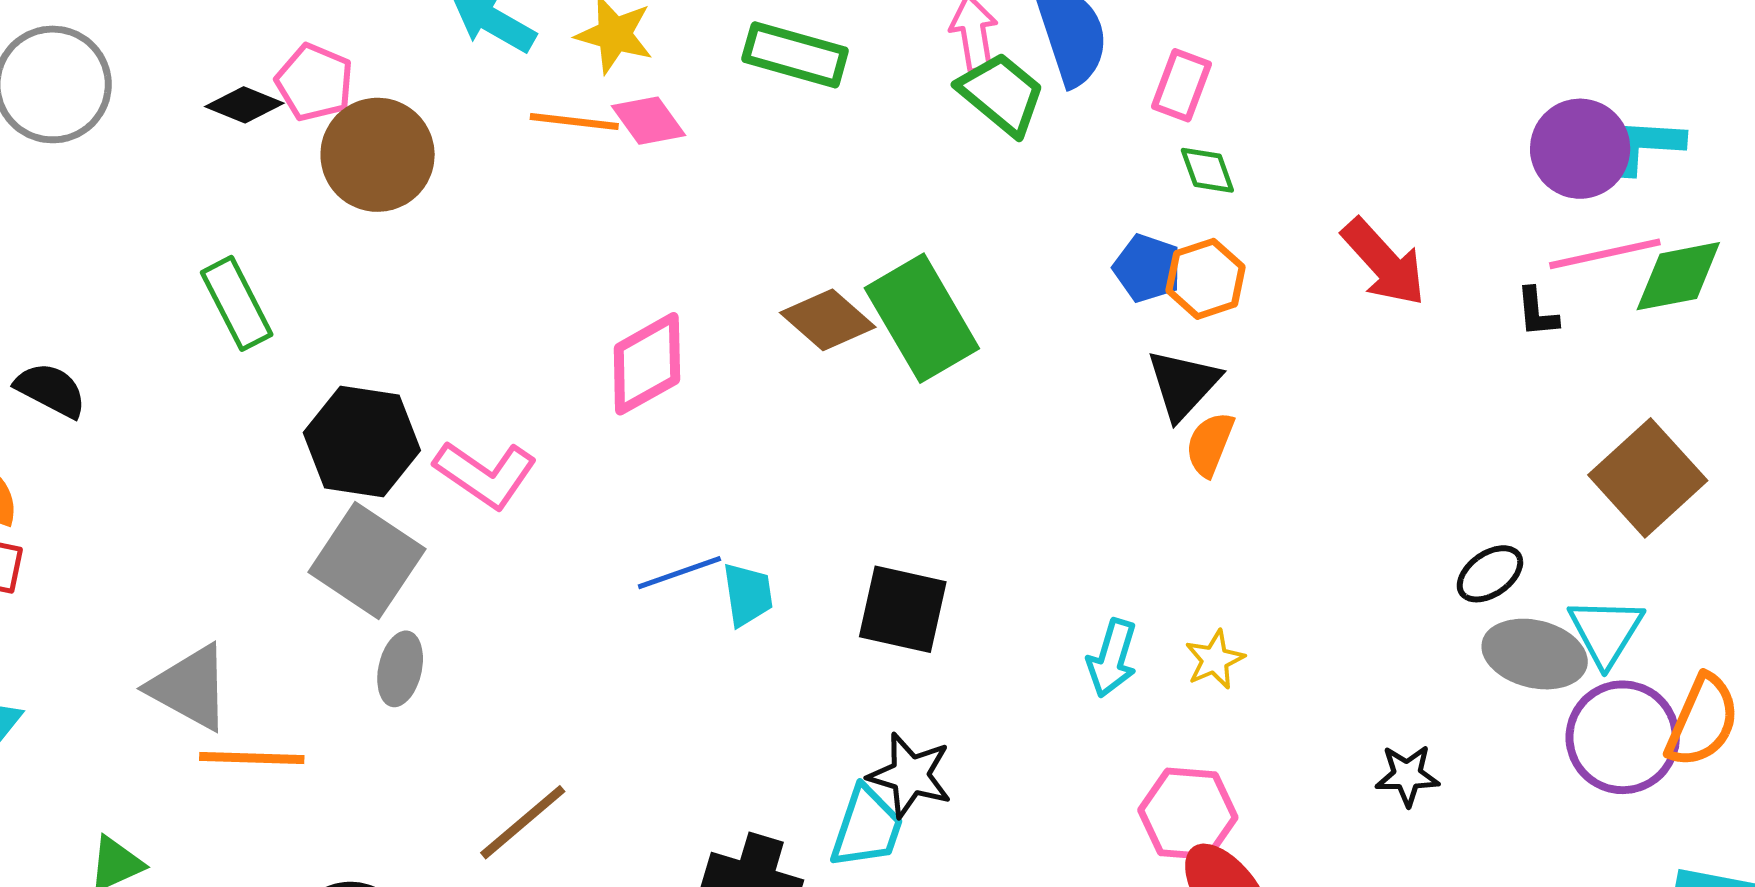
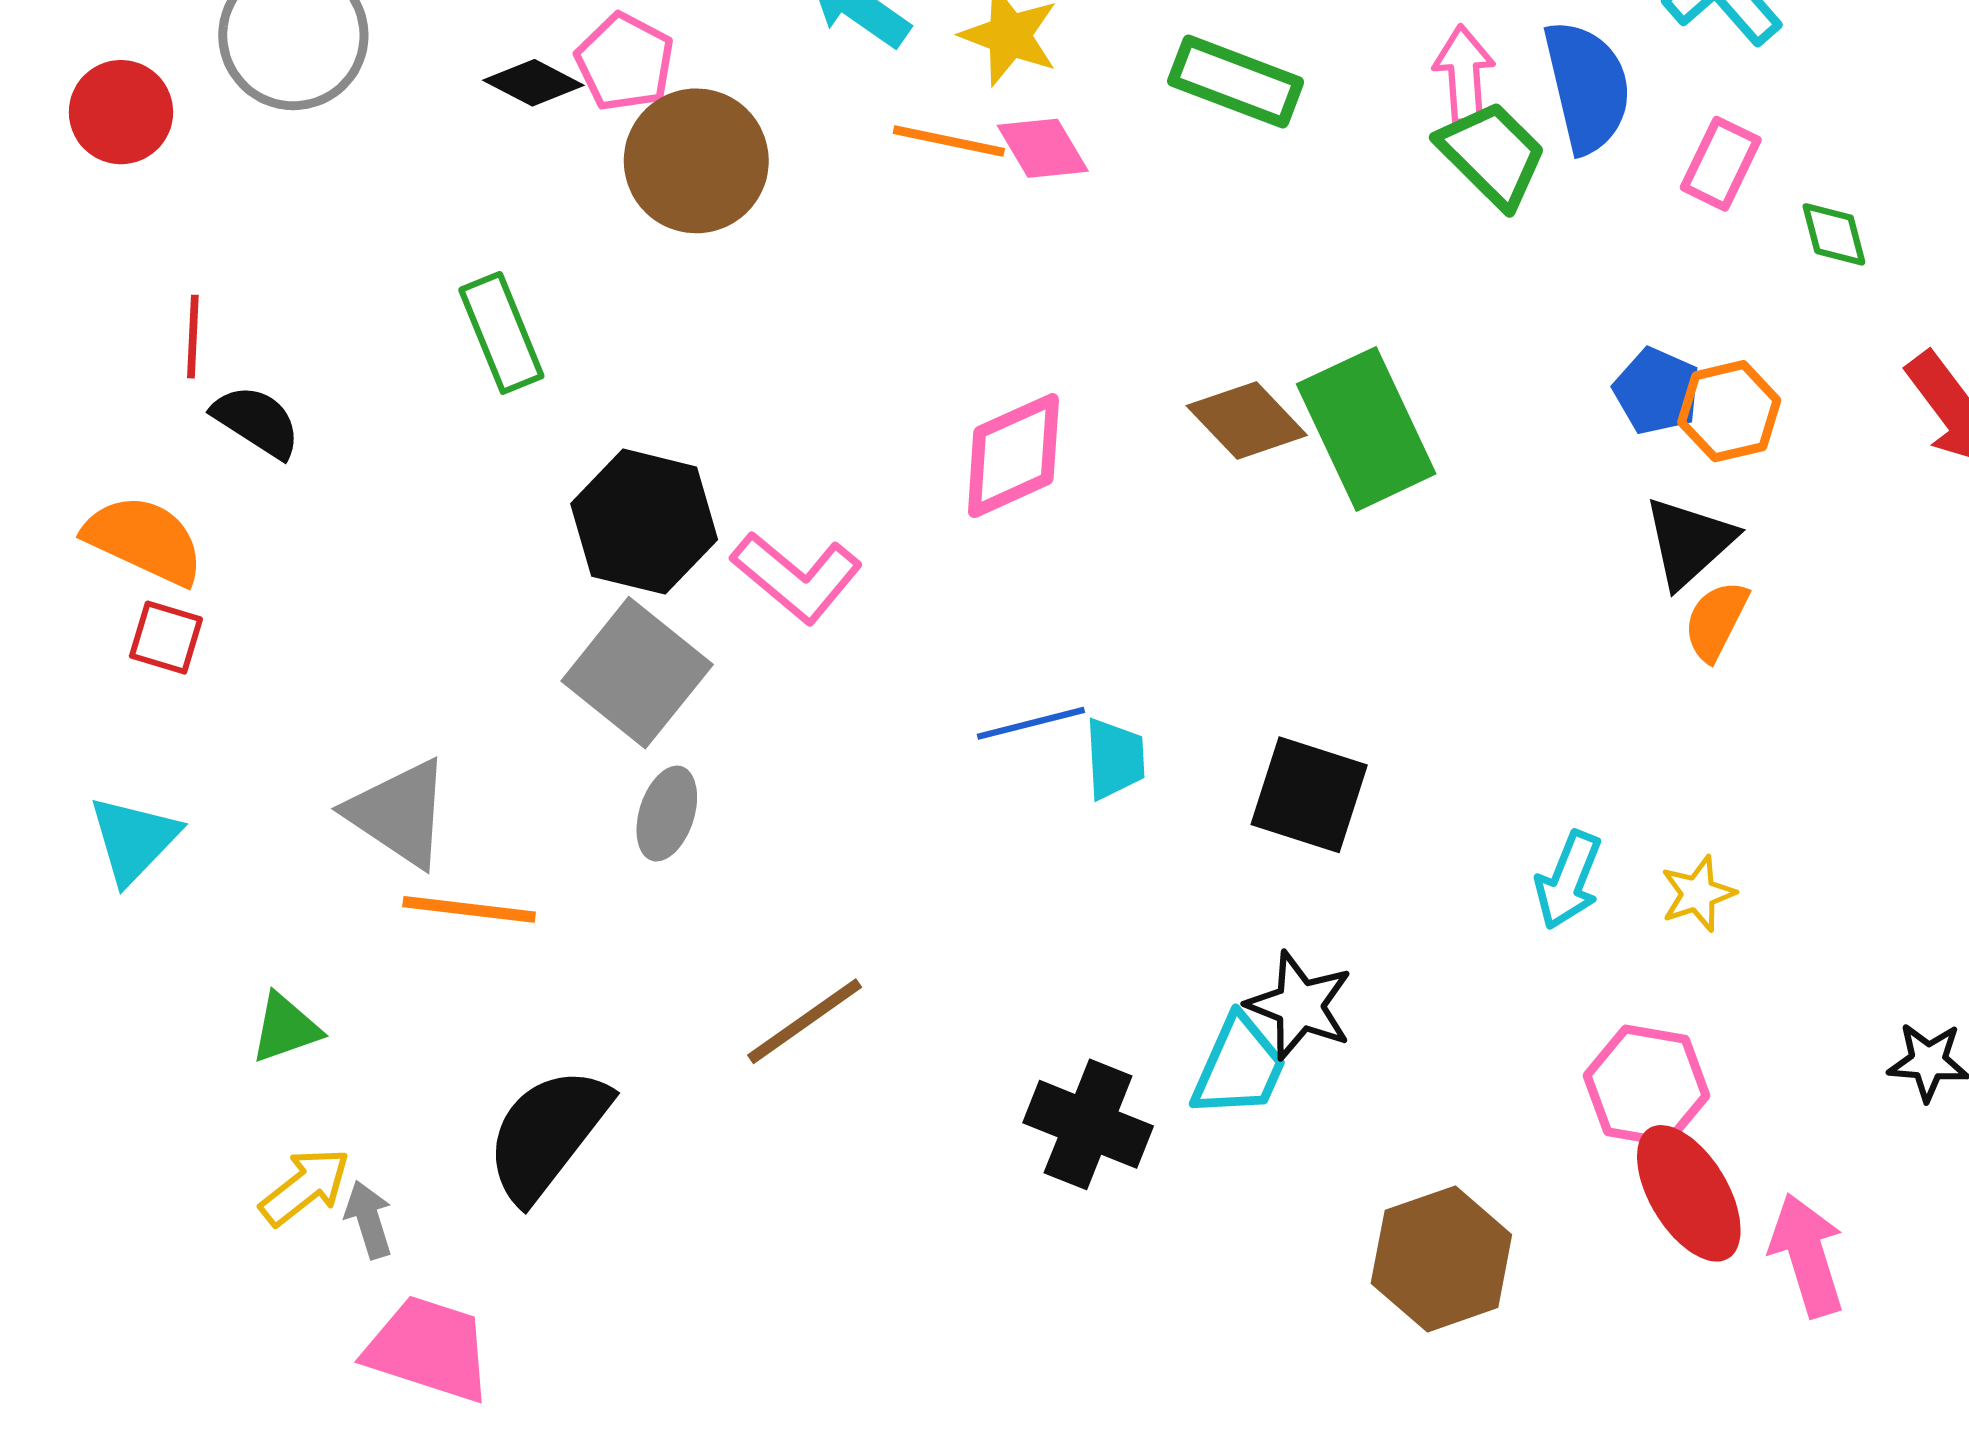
green diamond: (1207, 170) -> (1834, 234), moved

